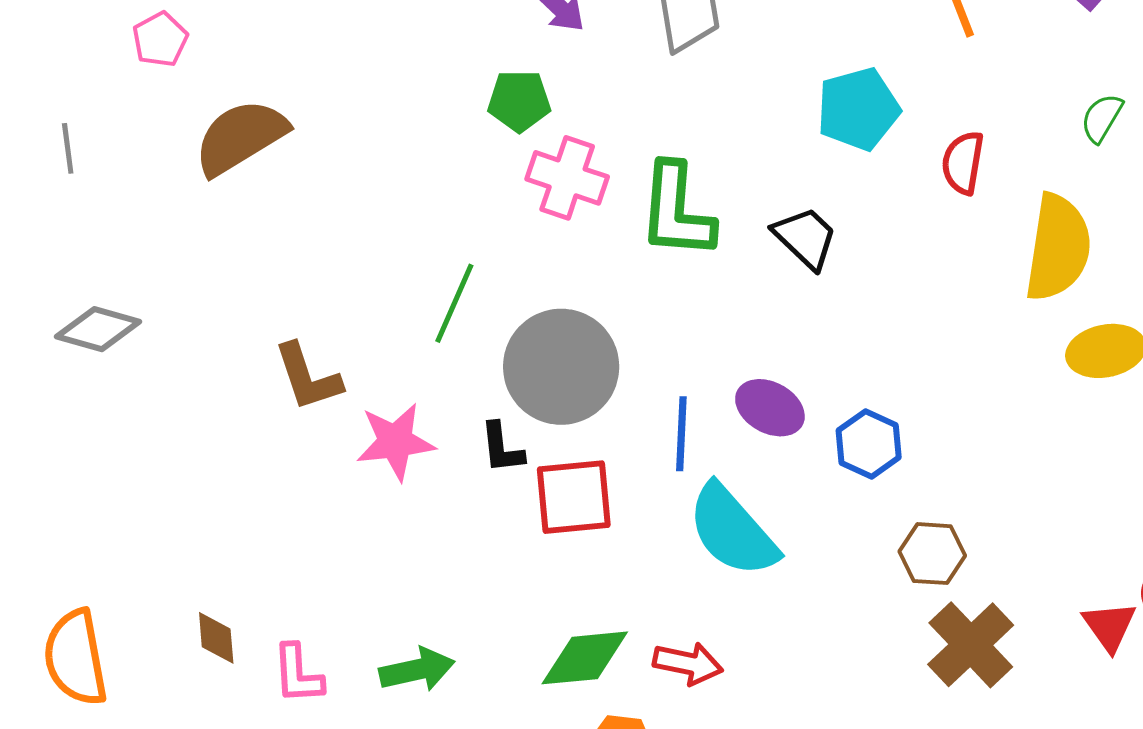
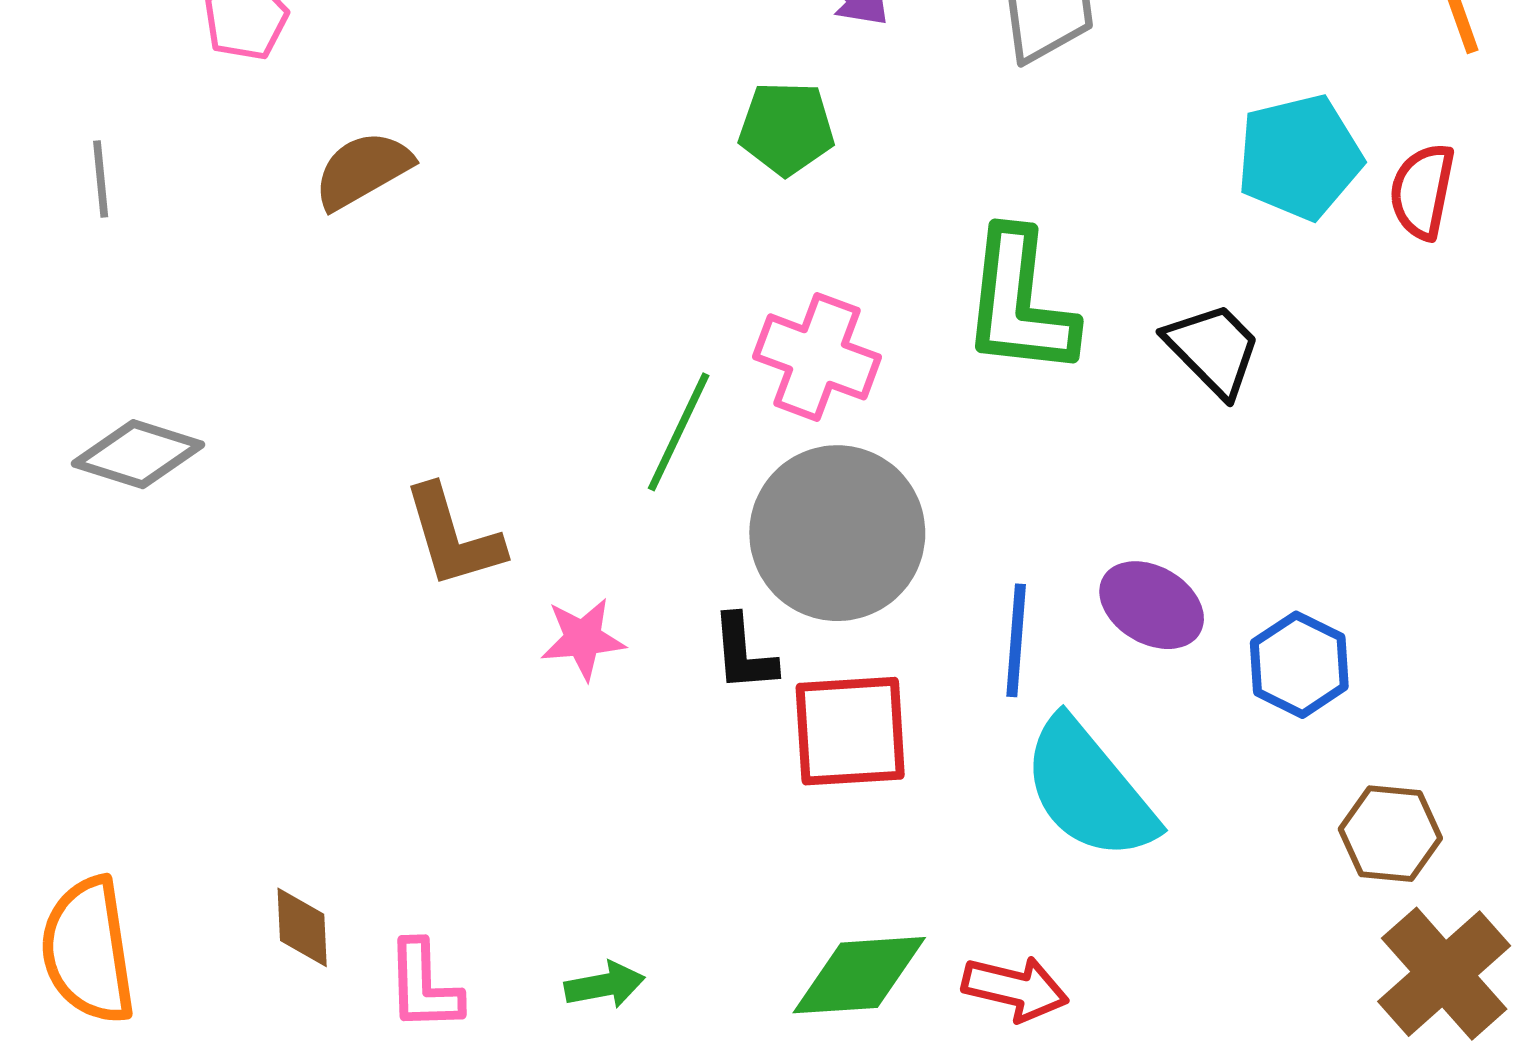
brown semicircle: (241, 137) -> (363, 170), size x0.7
red semicircle: (963, 163) -> (1422, 191), moved
pink cross: (567, 178) -> (817, 357), moved
pink star: (395, 442) -> (583, 639), size x0.7
green arrow: (417, 670) -> (605, 985), size x0.7

